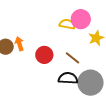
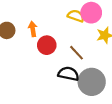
orange arrow: (19, 44) -> (33, 29), moved

